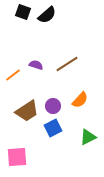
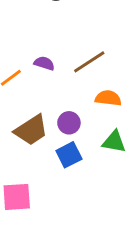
orange semicircle: (80, 100) -> (108, 98), moved, turned -126
green triangle: (88, 137) -> (114, 142), moved, turned 36

